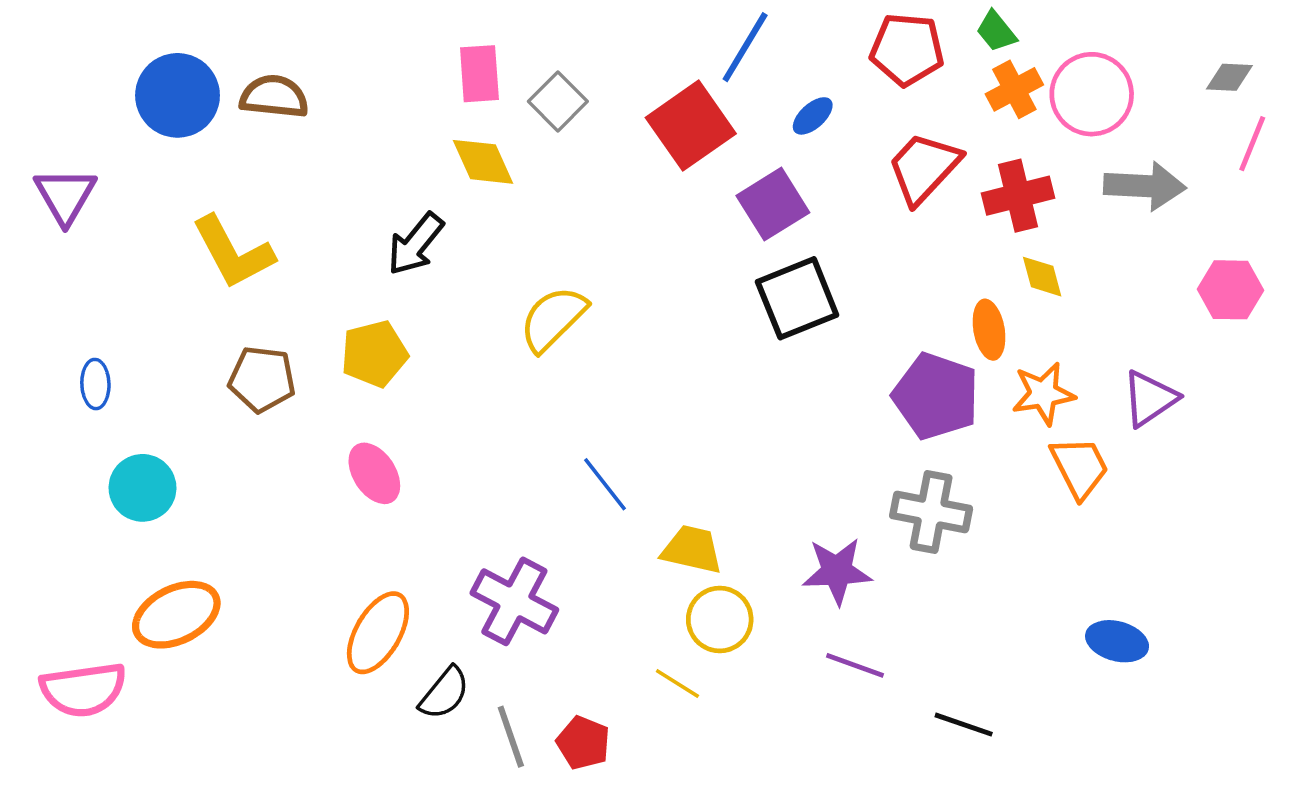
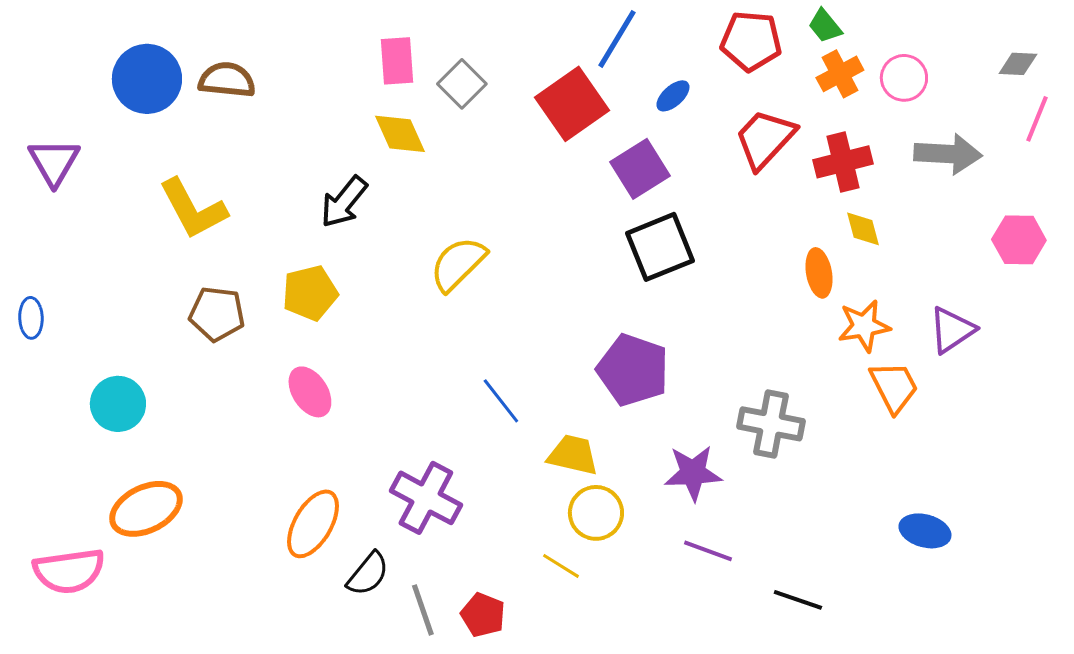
pink circle: (1092, 94) -> (904, 78), size x0.7
blue ellipse: (95, 384) -> (31, 318), moved
purple pentagon: (936, 396) -> (633, 370), moved

